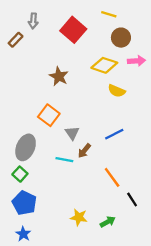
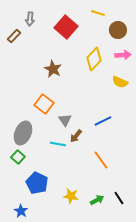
brown circle: (121, 38) -> (118, 30), moved
yellow diamond: (104, 65) -> (94, 59), turned -65
yellow semicircle: (117, 91) -> (120, 82), moved
black line: (132, 200) -> (119, 198), moved
blue pentagon: (24, 203) -> (37, 183), moved

